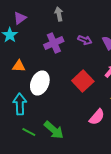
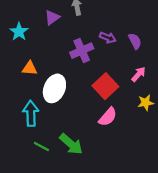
purple triangle: (20, 18) -> (52, 17), moved
purple cross: (54, 43) -> (82, 51), moved
pink semicircle: (97, 117) -> (108, 117), moved

